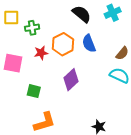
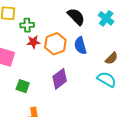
cyan cross: (113, 13) -> (106, 18), turned -35
red star: (41, 53) -> (33, 42), moved

